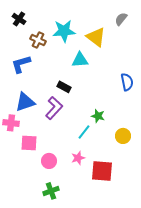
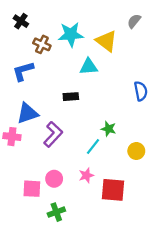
black rectangle: (64, 87) -> (71, 97), turned -32
purple L-shape: (54, 108) -> (53, 134), moved
pink square: (29, 143) -> (32, 189), moved

